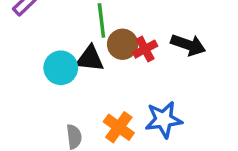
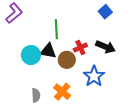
brown circle: (123, 44) -> (67, 60), moved
blue star: (164, 120) -> (94, 76), moved, turned -30

